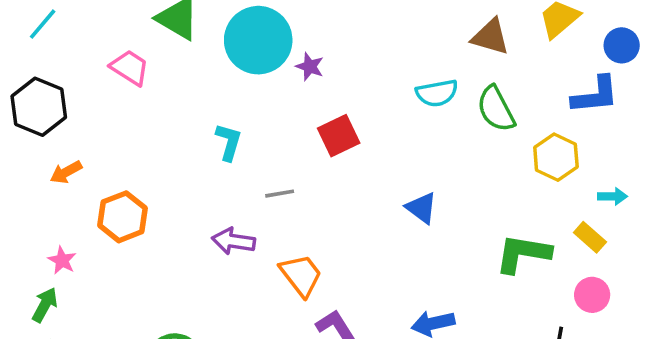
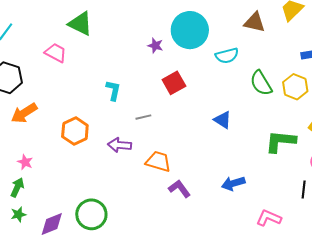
cyan circle: (258, 40) -> (190, 30), moved
green semicircle: (496, 109) -> (261, 83), moved
orange arrow: (66, 172) -> (24, 113), size x1.5
orange hexagon: (122, 217) -> (75, 131), moved
orange trapezoid: (301, 275) -> (158, 162), turned -32

